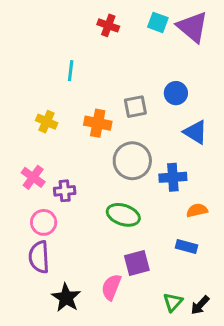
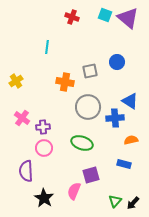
yellow cross: (47, 122) -> (16, 81), moved, turned 32
blue triangle: (195, 132) -> (130, 101), moved
pink circle: (44, 222) -> (44, 148), moved

